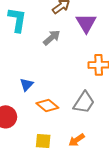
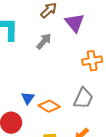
blue triangle: (27, 85) -> (28, 98), moved

